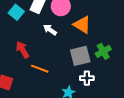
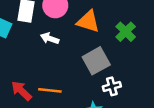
red arrow: (22, 50) -> (21, 91), moved
green cross: (103, 51) -> (126, 32), moved

